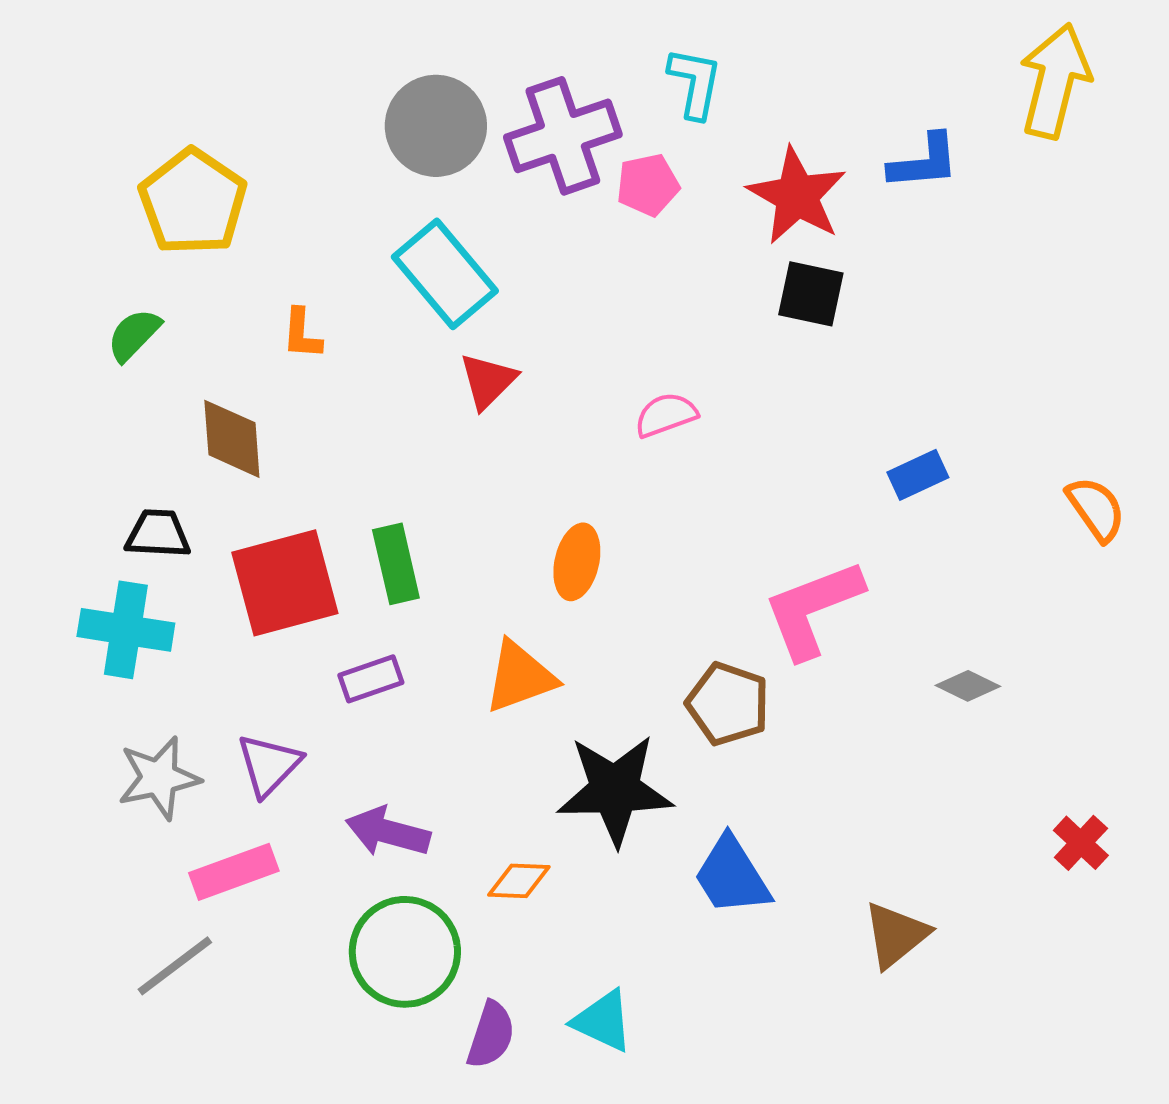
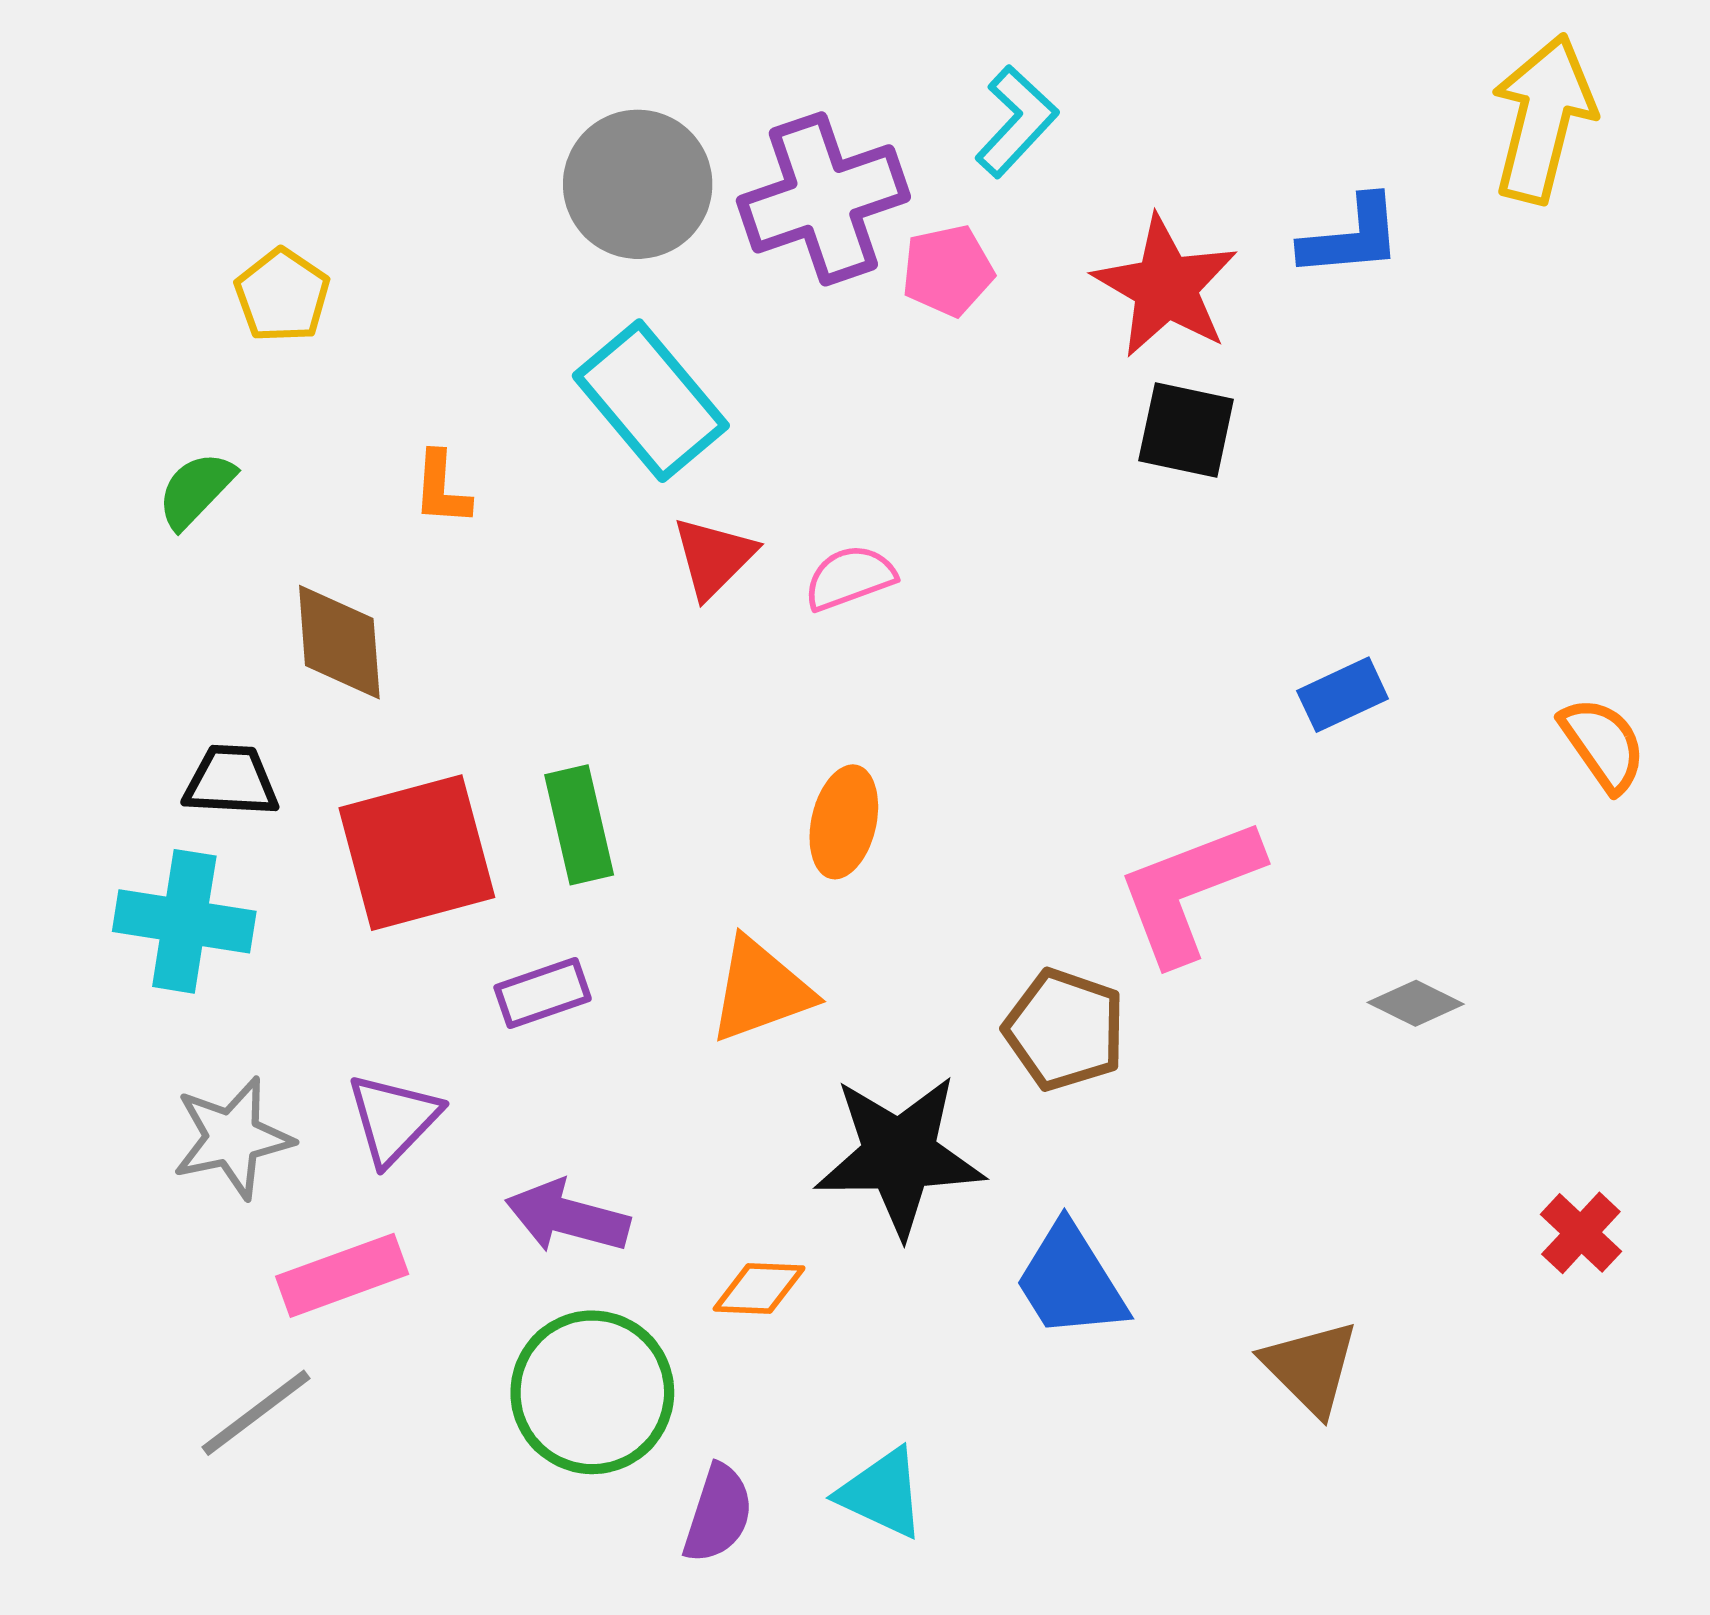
cyan L-shape: (695, 83) -> (1016, 121), turned 32
yellow pentagon: (193, 202) -> (282, 295), size x0.6
pink semicircle: (666, 415) -> (850, 578), moved
brown triangle: (896, 935) -> (1310, 1367), turned -36

